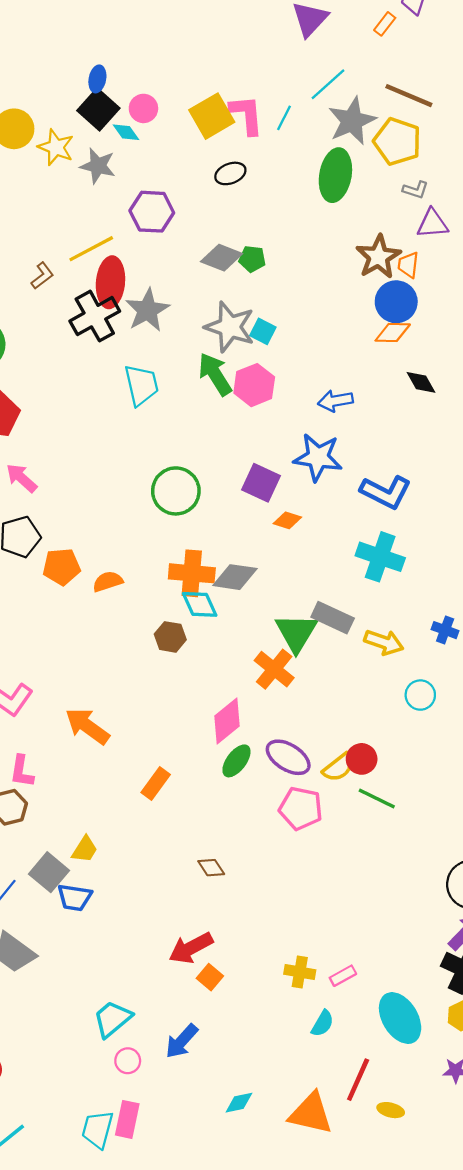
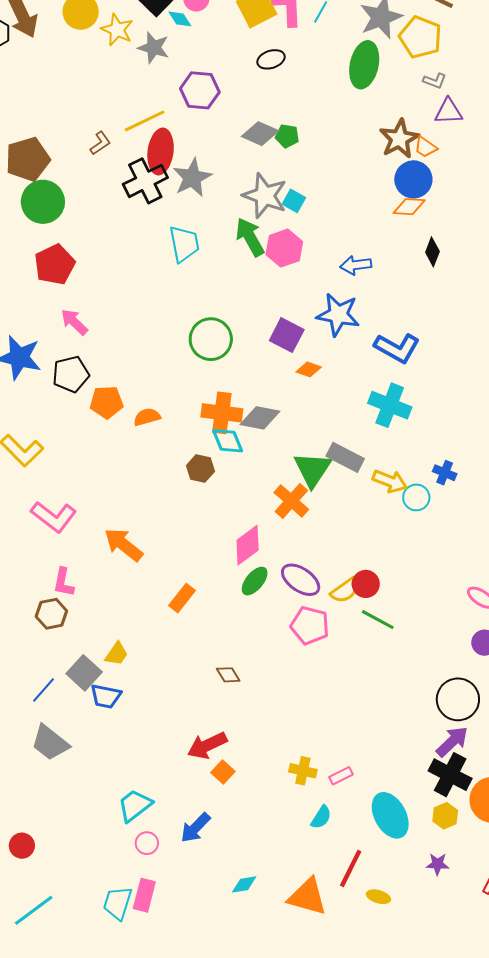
orange trapezoid: (408, 265) -> (426, 147), turned -65
black diamond: (421, 382) -> (432, 252), turned 48
cyan circle: (420, 695) -> (416, 497), moved

